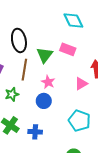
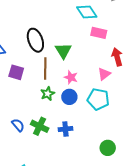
pink rectangle: (68, 49) -> (99, 33), moved
green star: (12, 94) -> (48, 94), moved
cyan pentagon: (79, 121) -> (98, 99), moved

